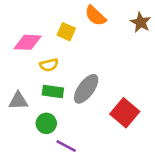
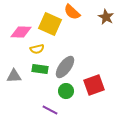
yellow square: (66, 32) -> (50, 24), size x1.6
red square: (125, 113) -> (94, 85), turned 30
green circle: (46, 123) -> (66, 91), moved

